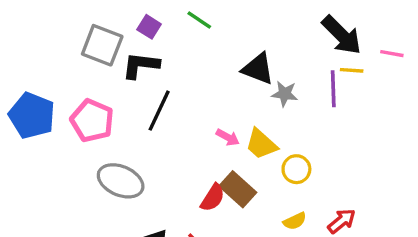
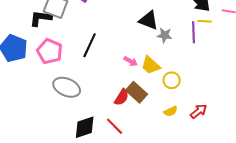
black L-shape: (141, 65) -> (41, 18), moved

